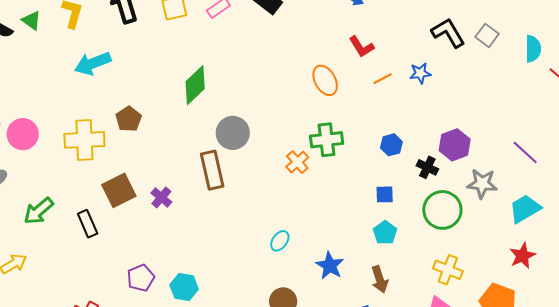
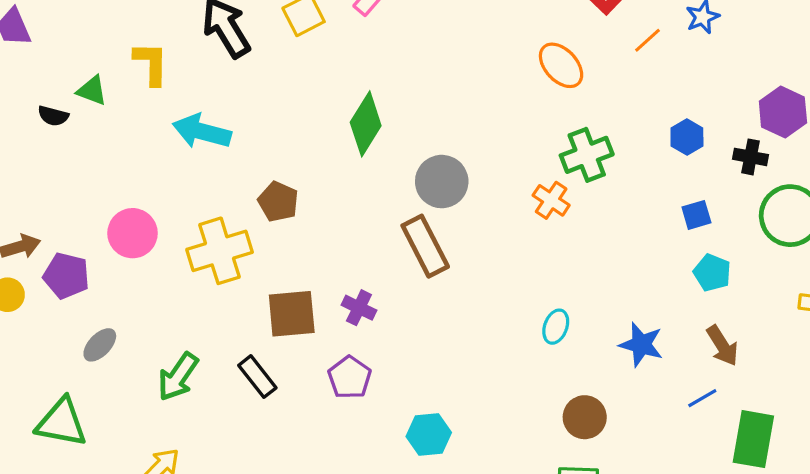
cyan arrow: (93, 63) -> (202, 131), turned 51
pink circle: (23, 134) -> (132, 233), moved
brown square: (119, 190) -> (292, 314), turned 36
purple pentagon: (141, 278) -> (350, 377), moved

